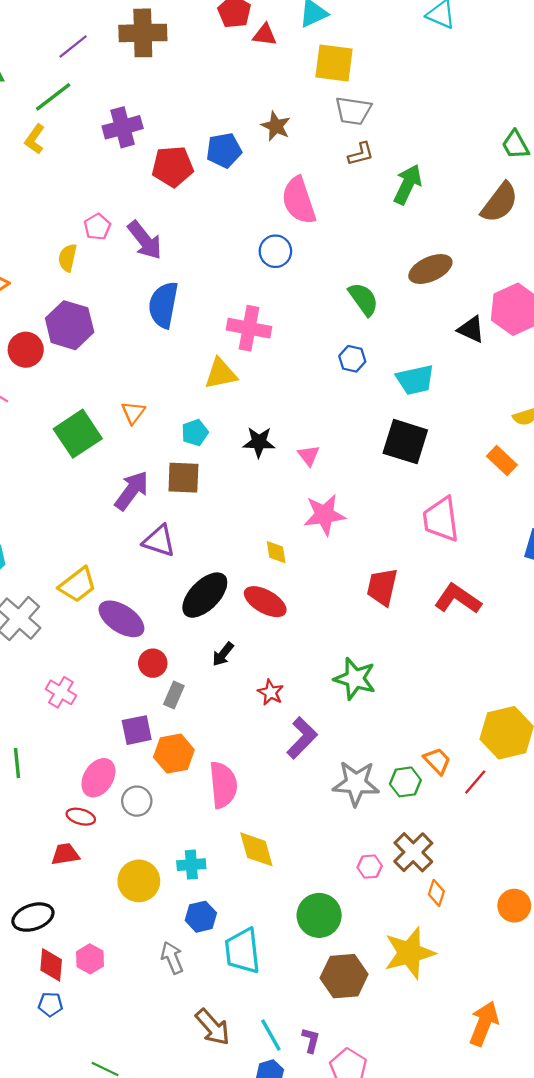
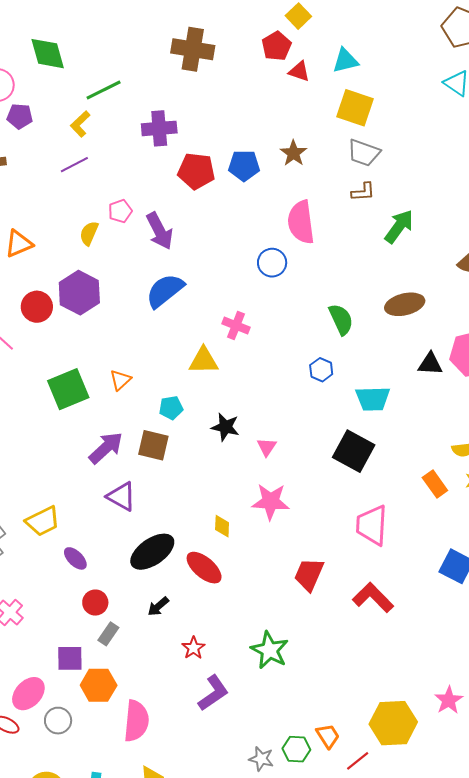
purple line: (73, 46) -> (74, 165), moved
blue semicircle: (163, 305) -> (165, 291), turned 30
pink cross: (249, 328) -> (236, 326), size x0.7
black triangle: (471, 329) -> (430, 364), turned -32
purple ellipse: (121, 619) -> (75, 558), size x0.6
gray star: (356, 783) -> (261, 759), moved, size x0.6

